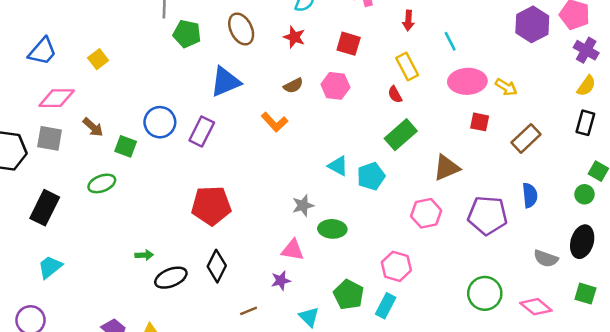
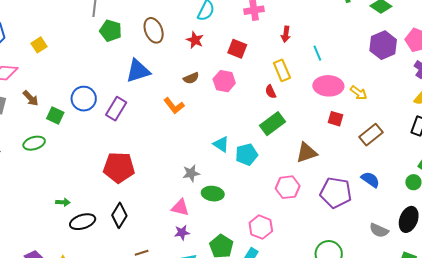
blue semicircle: (530, 195) -> (370, 180), turned -54
purple star: (281, 281) -> (182, 233), moved

